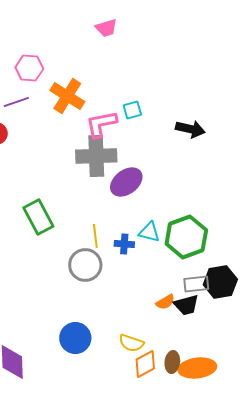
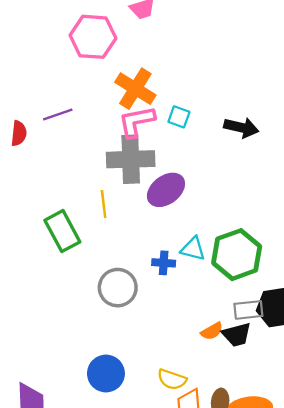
pink hexagon: (29, 68) -> (93, 37), moved, size x1.4
orange cross: (67, 96) -> (135, 89), moved
purple line: (16, 102) -> (58, 115), moved
cyan square: (132, 110) -> (179, 117), moved, turned 36
yellow line: (95, 236) -> (104, 204), moved

